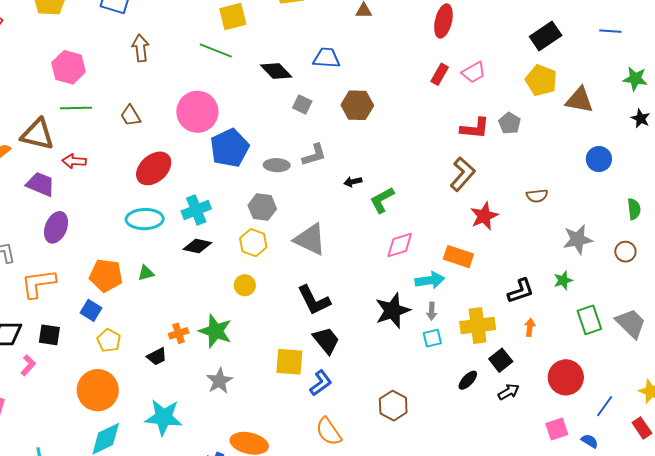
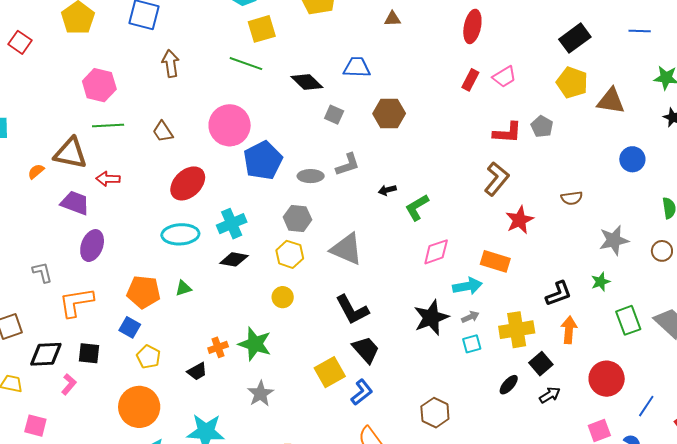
gray arrow: (432, 311) -> (470, 317), turned -114
orange arrow: (530, 327) -> (569, 330), size x1.5
yellow square: (289, 362) -> (330, 372), turned -32

